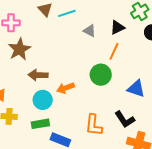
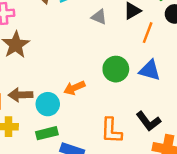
orange line: (114, 51) -> (148, 33), moved
brown arrow: (38, 75) -> (21, 95), moved
blue triangle: (136, 89) -> (150, 70), moved

